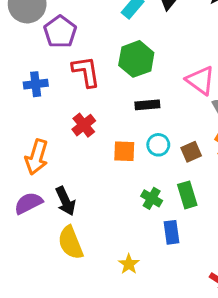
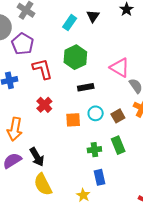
green cross: (152, 198) -> (94, 150), turned -32
blue rectangle: (171, 232) -> (99, 177), moved

